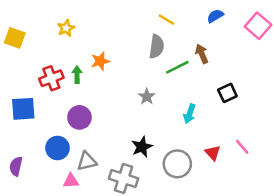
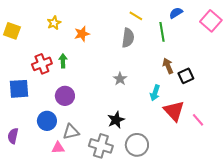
brown arrow: (202, 54) -> (168, 66), moved
orange star: (100, 61) -> (82, 34), moved
green line: (177, 67) -> (162, 32), moved, turned -72
red triangle: (213, 153) -> (174, 111), moved, size x1.6
gray circle: (177, 164) -> (137, 145), moved

